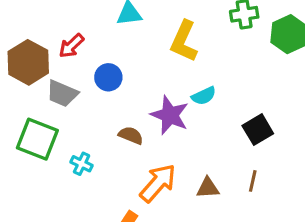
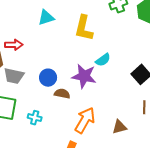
red arrow: (71, 46) -> (14, 45), turned -126
blue circle: (108, 77) -> (48, 78), moved
brown triangle: (208, 188) -> (119, 127), moved

